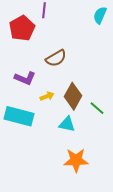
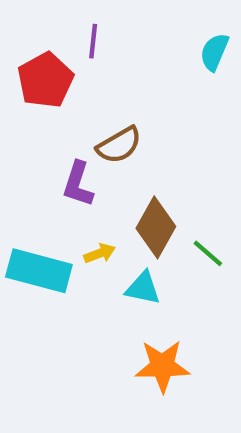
purple L-shape: (25, 78) -> (78, 184), moved, turned 85
yellow arrow: (47, 96) -> (100, 253), moved

